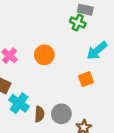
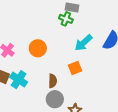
cyan cross: (19, 103) -> (19, 80), moved
brown semicircle: (39, 114) -> (53, 81), moved

